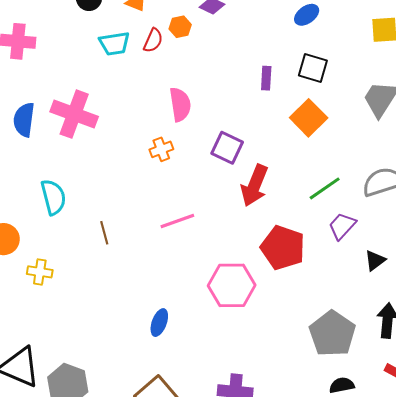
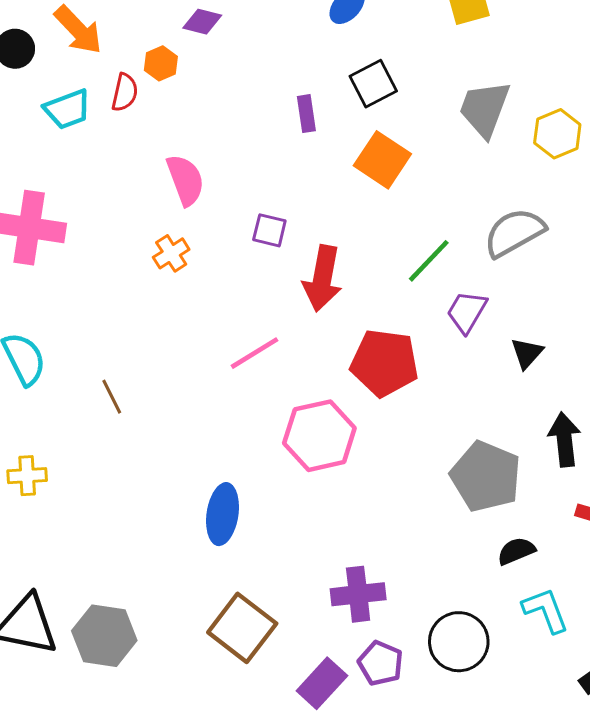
black square: (313, 68) -> (373, 84), turned -32
purple square: (227, 148) -> (269, 230), size x0.7
pink line: (177, 221) -> (254, 353), moved
blue ellipse: (159, 323) -> (222, 514), size x1.4

